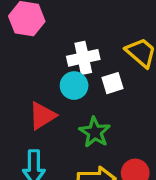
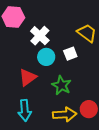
white cross: (83, 58) -> (40, 36), moved, turned -30

